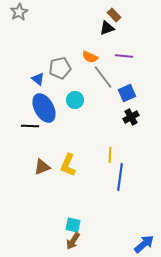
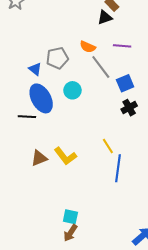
yellow line: (110, 155) -> (108, 146), turned -35
yellow L-shape: (68, 165) -> (65, 156), turned -60

